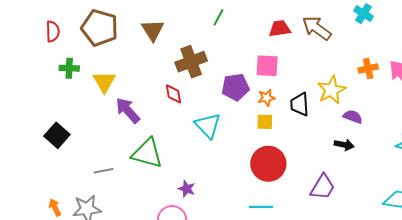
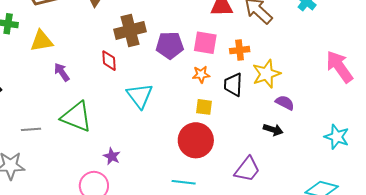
orange cross: (368, 69) -> (240, 50), moved
yellow triangle: (104, 82) -> (42, 41), turned 45
purple pentagon: (235, 87) -> (170, 45), moved
purple arrow: (128, 110) -> (62, 72), size x0.7
yellow square: (265, 122) -> (204, 107), moved

